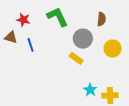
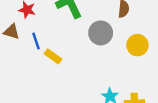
yellow rectangle: (76, 58) -> (53, 56), moved

